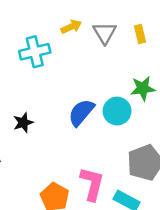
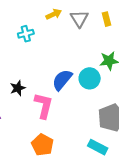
cyan cross: (35, 52) -> (26, 34), size x0.7
pink L-shape: (92, 184) -> (44, 106), moved

